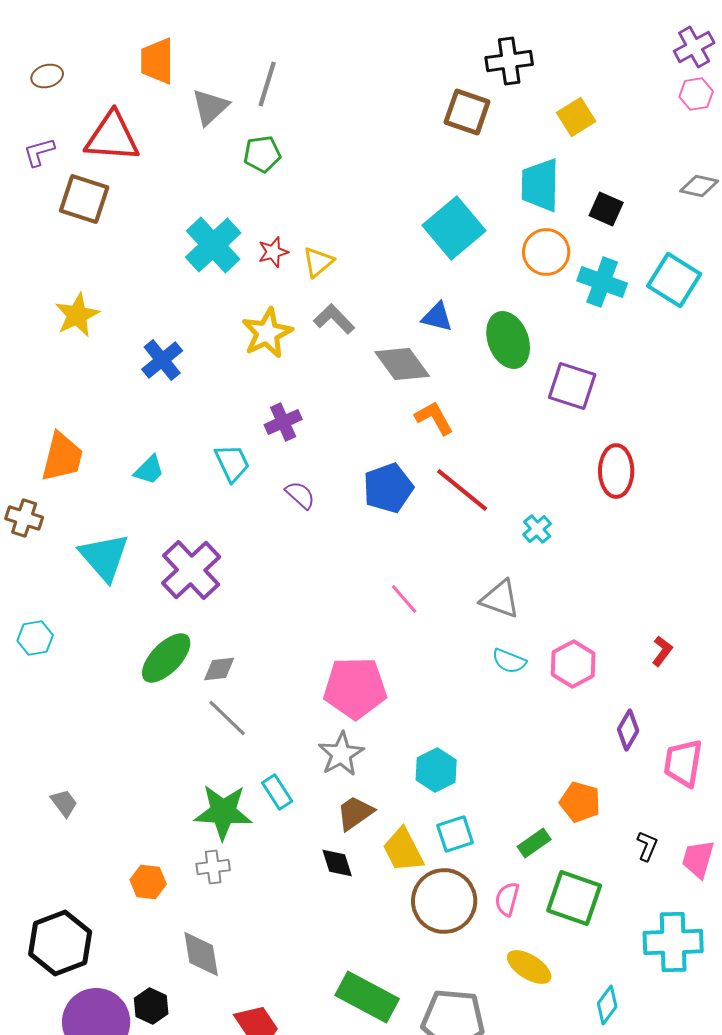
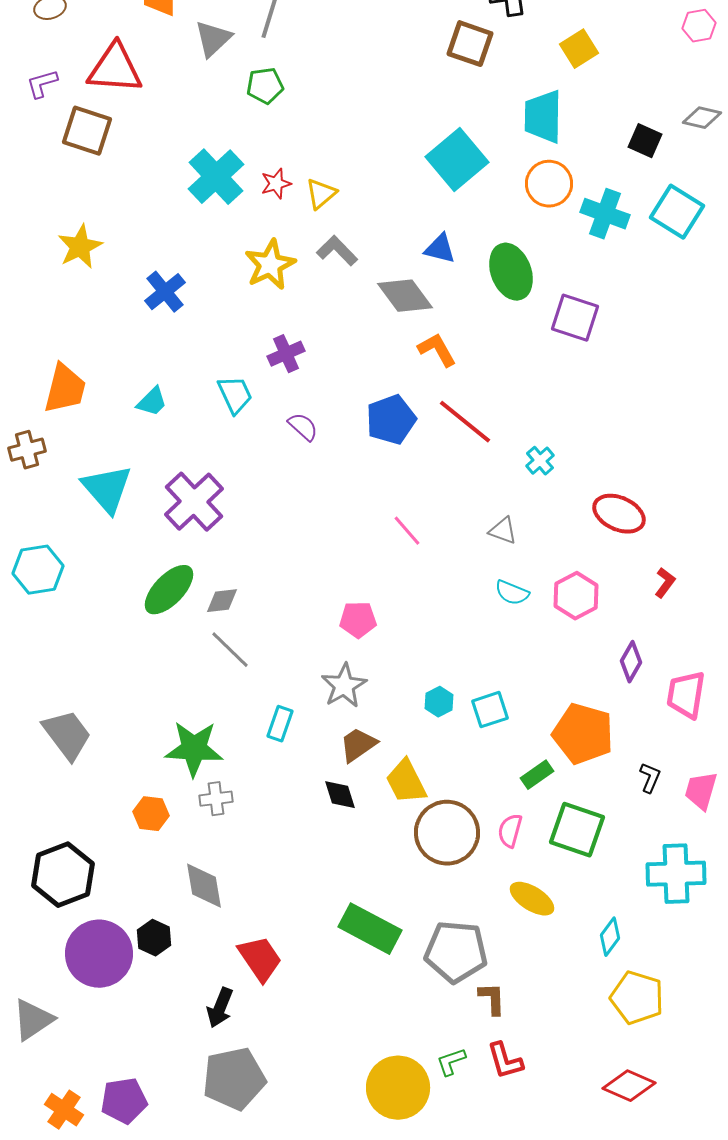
black square: (606, 209) -> (645, 141), moved
red ellipse: (616, 471) -> (619, 514), moved, turned -66
brown cross: (24, 518) -> (27, 450), turned -33
gray triangle: (500, 599) -> (503, 531), size x0.7
cyan hexagon: (35, 638) -> (38, 570), size x1.4
pink pentagon: (355, 688) -> (358, 620), size x0.6
cyan hexagon: (436, 770) -> (439, 702), size x0.7
cyan rectangle: (277, 792) -> (280, 724), turned 52
orange pentagon: (580, 802) -> (583, 734), size x1.5
gray trapezoid: (64, 803) -> (67, 735), size x1.8
green star: (223, 812) -> (194, 749), moved
cyan square: (455, 834) -> (490, 710), moved

